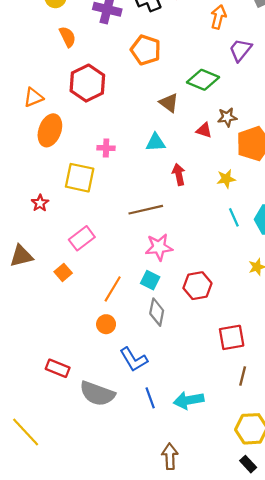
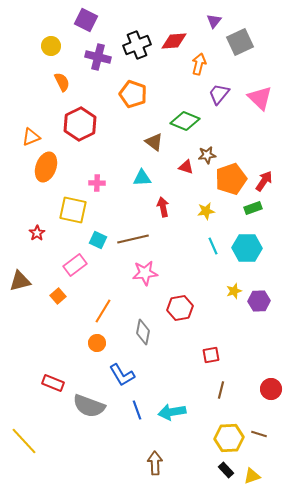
cyan square: (150, 280) -> (98, 240), moved
red square: (232, 337) -> (211, 355), size x0.7

